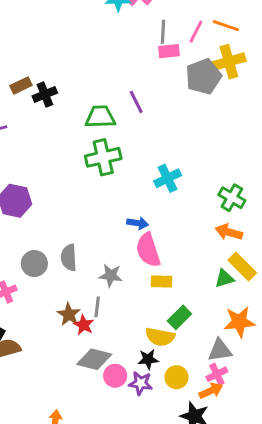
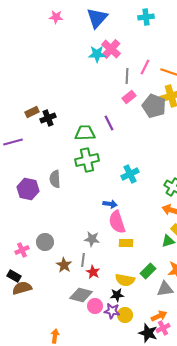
pink line: (196, 32) -> (145, 67), moved
pink rectangle: (169, 51) -> (129, 97), moved, turned -32
gray pentagon: (203, 77) -> (154, 106), turned -30
gray semicircle: (69, 258) -> (55, 179), moved
gray circle: (34, 264) -> (45, 242), moved
green rectangle: (179, 317) -> (148, 271), moved
red star: (84, 325) -> (93, 272), moved
pink cross: (217, 374) -> (163, 328), moved
yellow circle: (176, 377) -> (125, 315), moved

